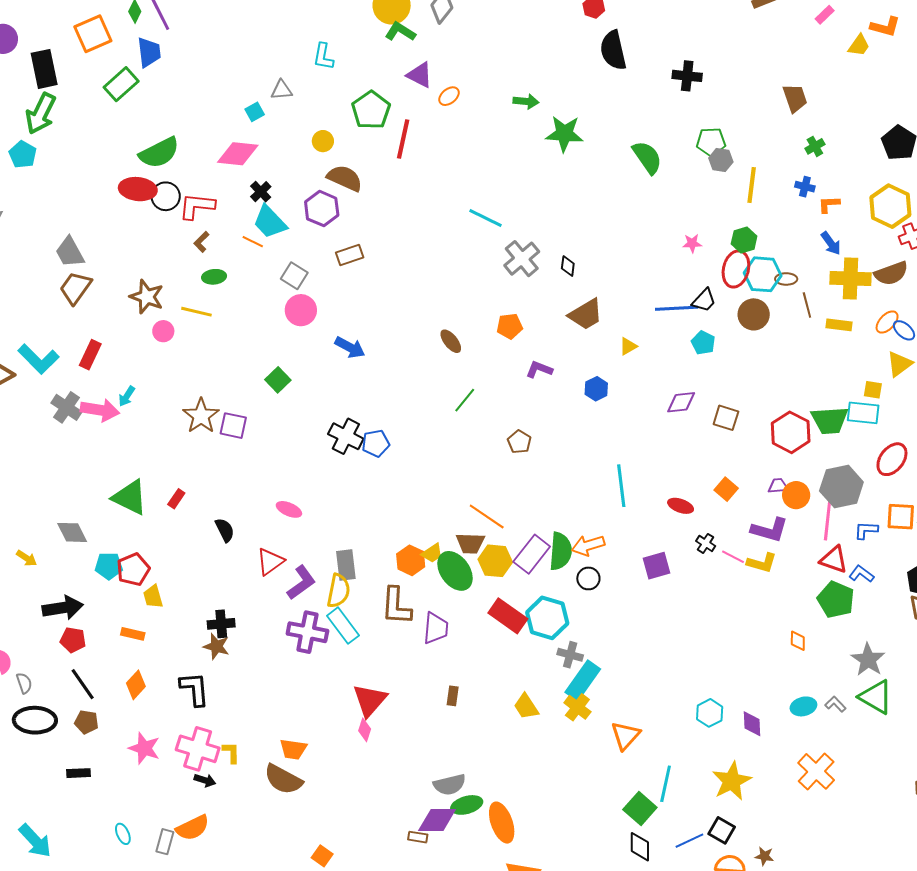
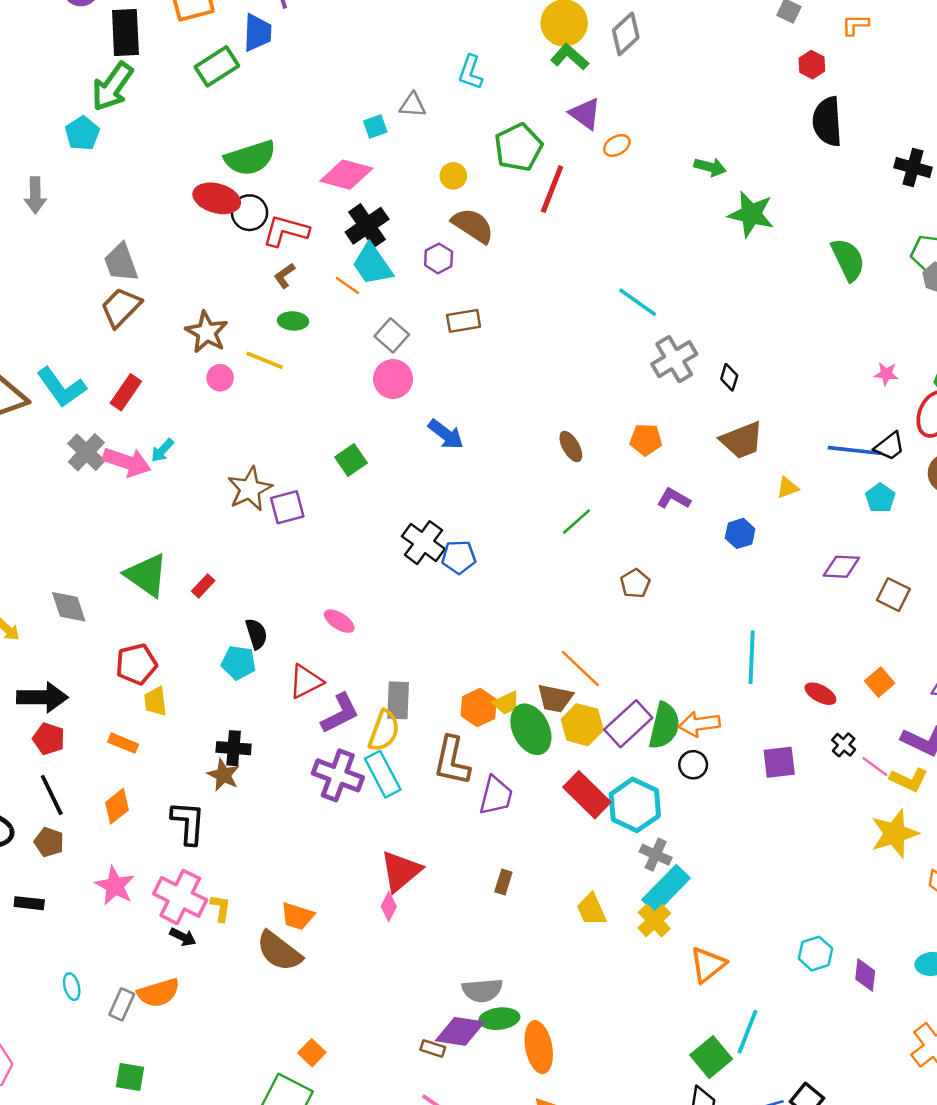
black cross: (261, 192) -> (367, 226), size x1.6
purple hexagon: (322, 209) -> (439, 258), size x0.7
purple square: (233, 426) -> (287, 507), turned -36
cyan pentagon: (109, 566) -> (239, 663), moved
yellow star: (732, 781) -> (895, 834), moved

